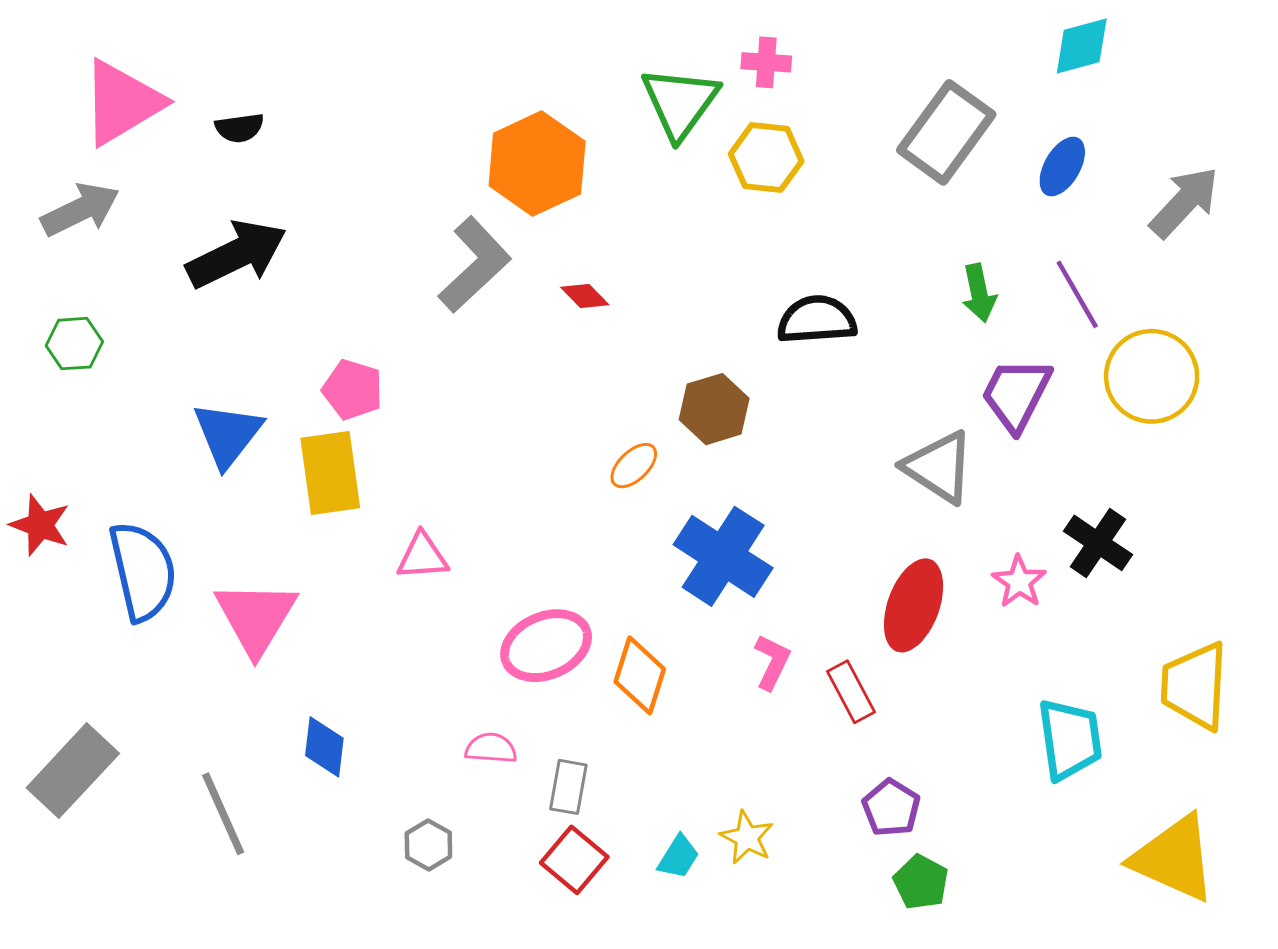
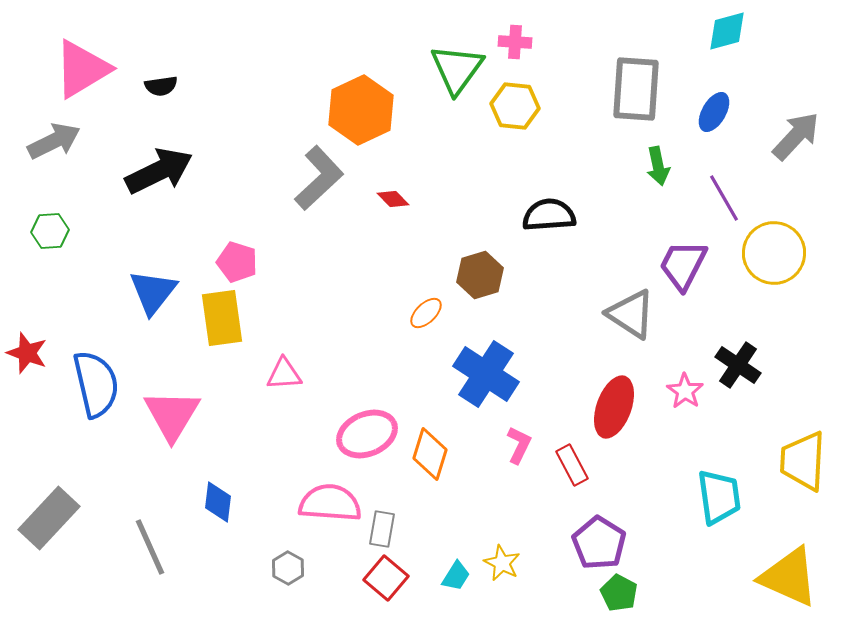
gray rectangle: (946, 132) -> (636, 89), turned -32
green arrow: (979, 293) -> (658, 166), moved
pink semicircle: (491, 748) -> (330, 503), size x1.8
purple pentagon: (891, 808) -> (599, 543), size x1.4

